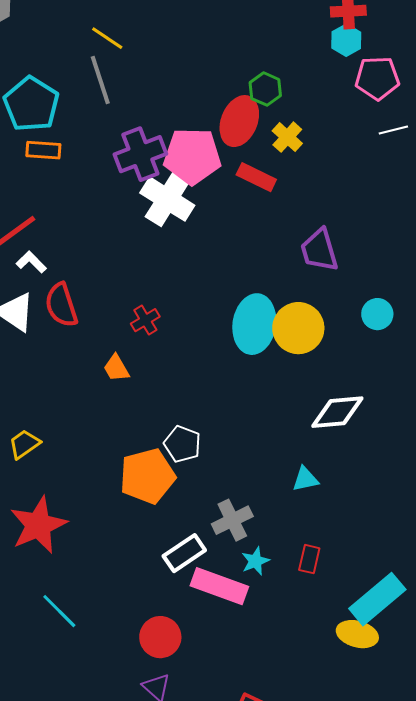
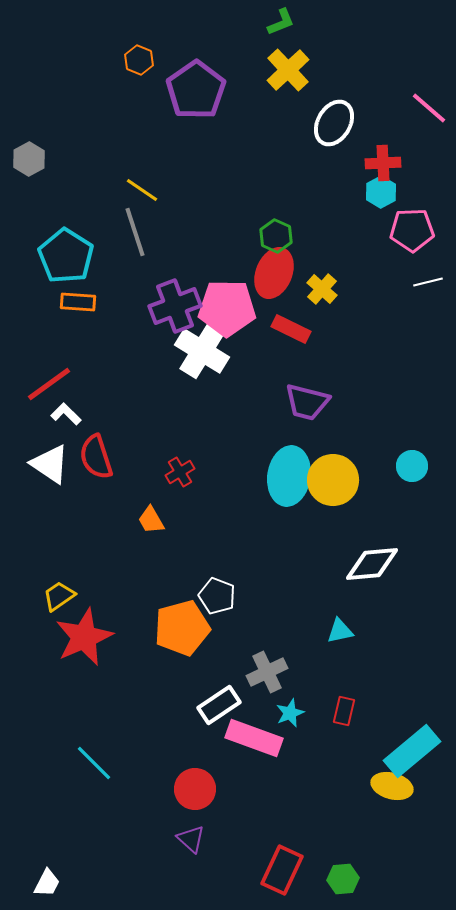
green hexagon: (265, 89) -> (276, 236), moved
purple trapezoid: (319, 250) -> (307, 402), moved, turned -60
red star: (38, 525) -> (84, 637), moved

